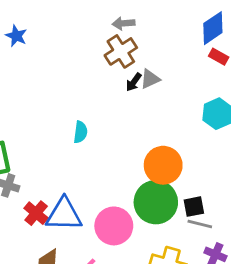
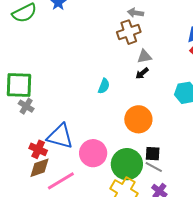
black arrow: (134, 82) -> (142, 73), moved
cyan semicircle: (80, 132) -> (104, 86), moved
green circle: (156, 202) -> (127, 164), moved
red cross: (36, 213) -> (38, 149), moved, turned -30

